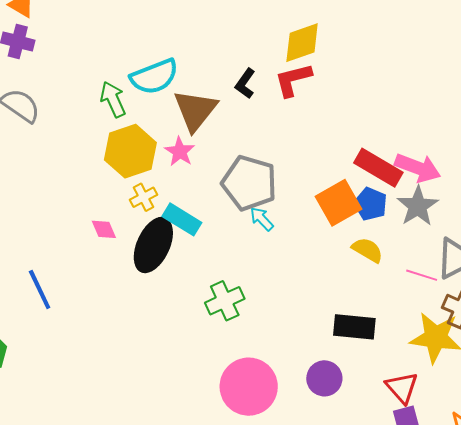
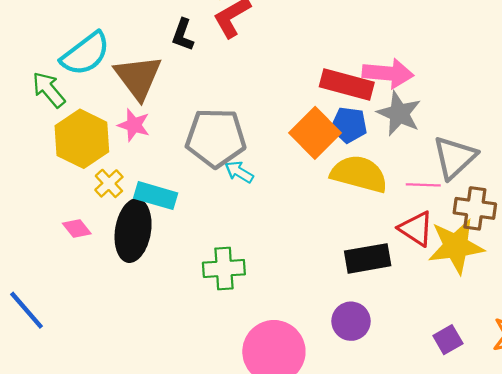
yellow semicircle: (368, 250) -> (359, 174), size x1.6
green cross: (225, 301) -> (224, 268), turned 36
red triangle: (402, 388) -> (416, 229), moved

